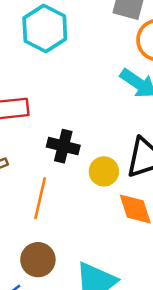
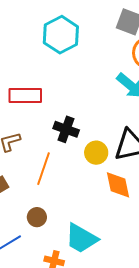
brown circle: (38, 260) -> (37, 217), size x0.7

